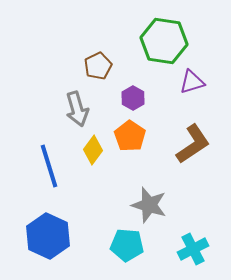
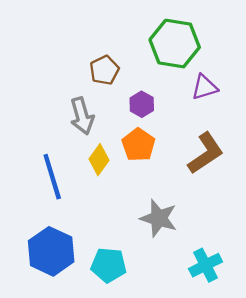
cyan pentagon: (127, 245) -> (109, 265), moved

